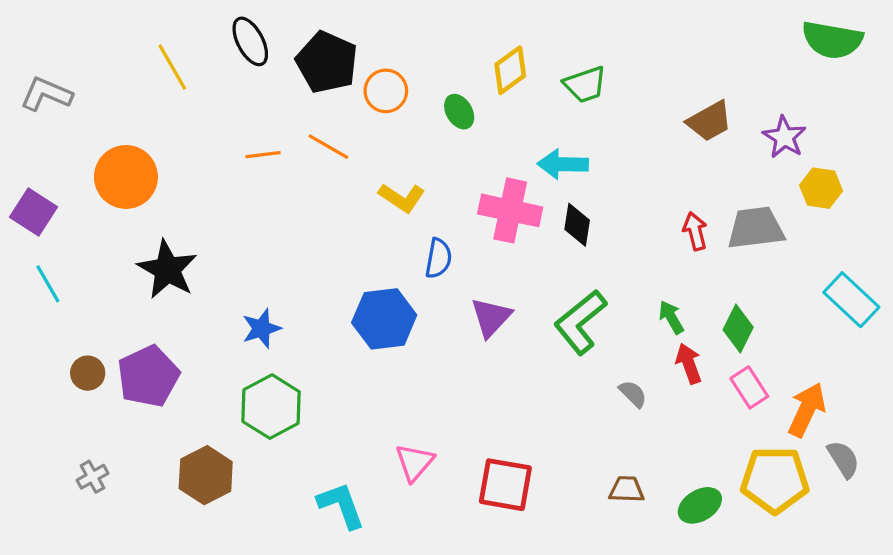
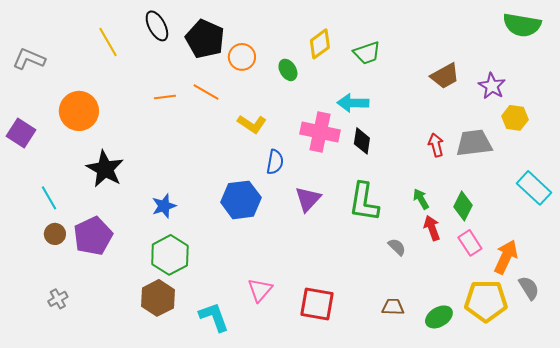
cyan line: (48, 284) -> (49, 198), moved
green L-shape: (580, 322) -> (364, 202), turned -42
brown hexagon: (206, 475) -> (158, 298), moved

